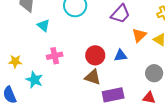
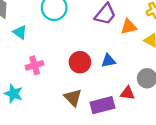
orange triangle: (139, 35) -> (129, 27), moved, turned 35
brown triangle: (93, 77) -> (73, 98), moved, turned 30
red triangle: (149, 98) -> (127, 93), moved

